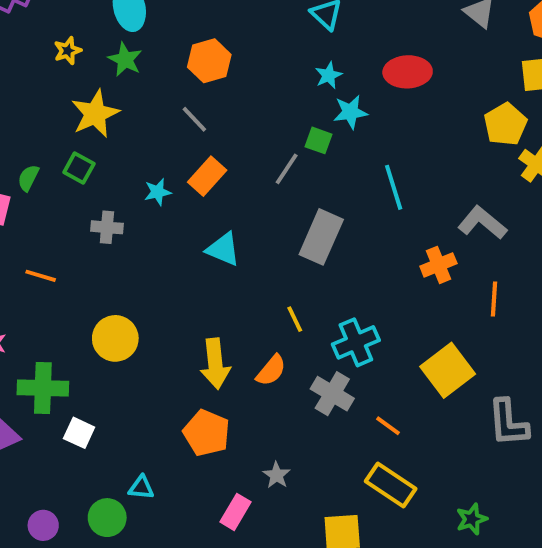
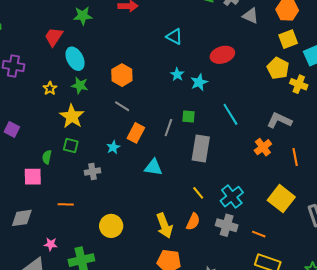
cyan star: (329, 75) -> (177, 74), moved
green square: (319, 140) -> (188, 117), moved
gray line: (287, 169) -> (168, 128), moved

